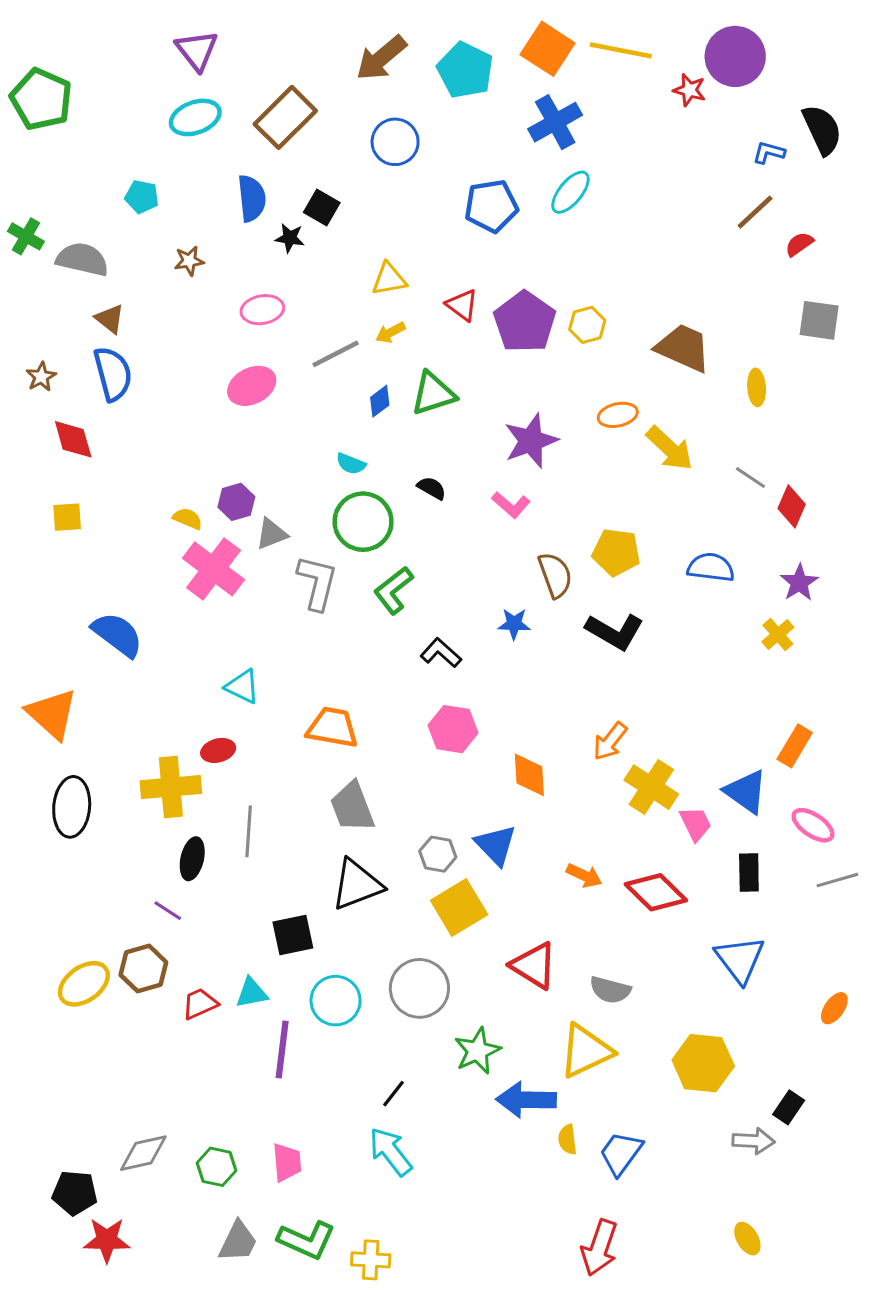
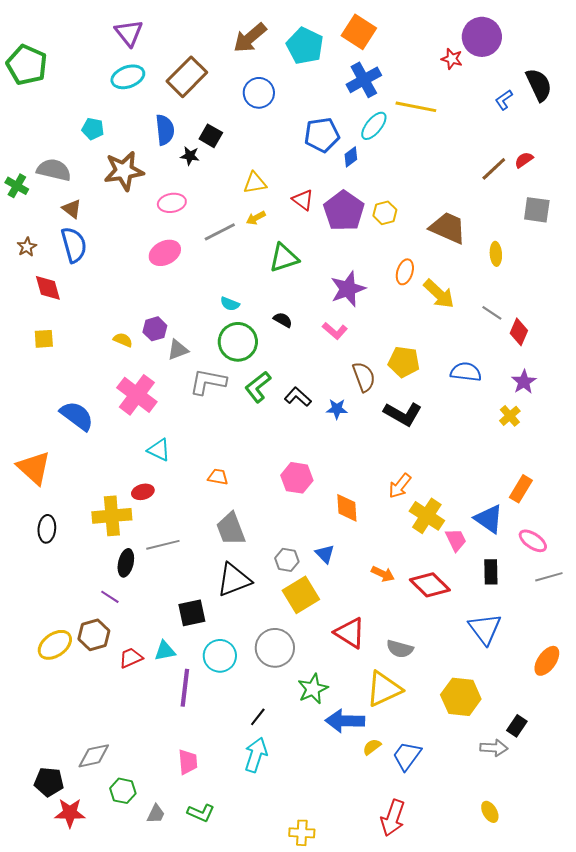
yellow line: (621, 50) -> (416, 107), moved
blue L-shape: (769, 153) -> (504, 100), turned -50
brown line: (755, 212) -> (494, 169), moved
green cross: (26, 236) -> (17, 186), moved
brown star: (189, 261) -> (124, 171), size x2.0
blue diamond: (380, 401) -> (351, 157), moved
orange ellipse: (618, 415) -> (405, 272), turned -60
pink cross: (214, 569) -> (137, 395), moved
gray L-shape: (317, 583) -> (208, 382), turned -93
black L-shape: (441, 653) -> (298, 397), moved
orange trapezoid: (333, 728) -> (218, 477), size x0.6
black ellipse: (72, 807) -> (47, 529), size x0.7
gray line: (249, 831) -> (163, 545), turned 72
blue triangle: (496, 845) -> (325, 554), size x0.7
orange ellipse: (834, 1008) -> (547, 661), size x1.4
yellow semicircle: (567, 1139) -> (372, 747), turned 60
cyan arrow: (390, 1152) -> (256, 755), turned 56
green hexagon: (217, 1167) -> (123, 791), moved
green L-shape: (307, 1240) -> (201, 813), size x0.7
gray trapezoid: (238, 1242) -> (156, 814), size x0.7
yellow cross: (371, 1260) -> (302, 833), moved

